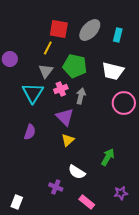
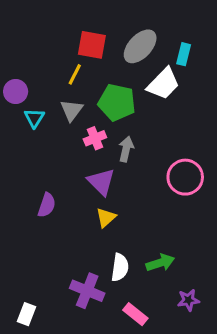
white trapezoid: (113, 71) -> (163, 84), moved, turned -60
cyan triangle: (33, 93) -> (34, 118), moved, size x0.6
pink circle: (124, 103) -> (185, 177), moved
green arrow: (108, 157) -> (160, 263), moved, turned 42
white semicircle: (77, 172) -> (120, 267), turned -114
purple cross: (56, 187) -> (87, 291), size x1.5

